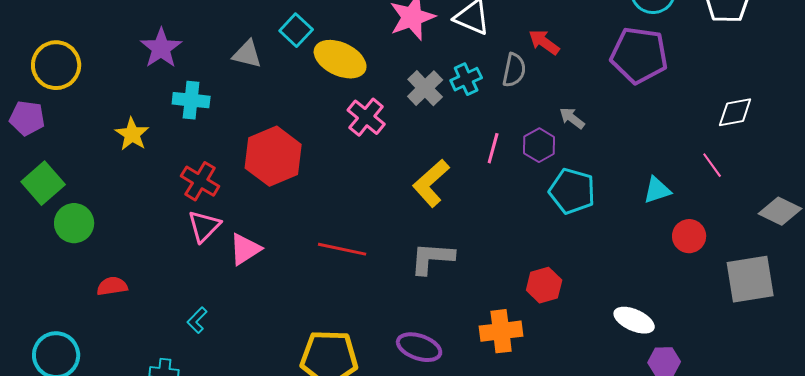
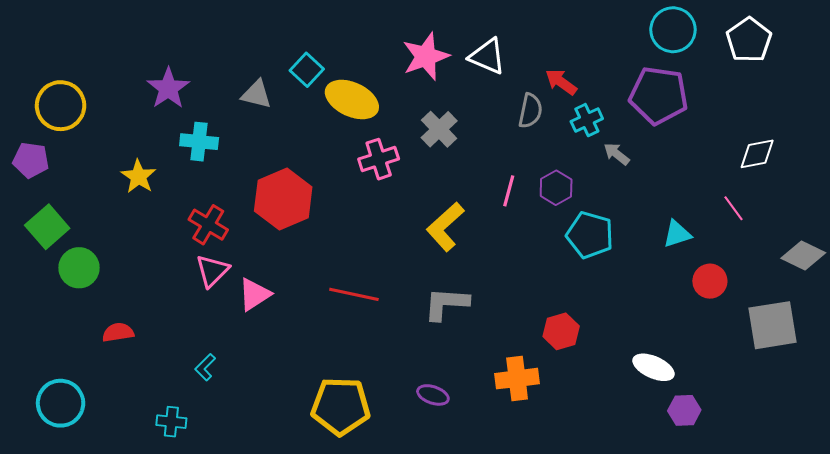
cyan cross: (466, 79) -> (587, 120), moved
pink cross: (366, 117) -> (379, 159), turned 33
gray arrow: (572, 118) -> (617, 154), moved
purple ellipse: (419, 347) -> (433, 395), size x0.7

